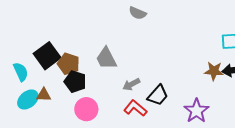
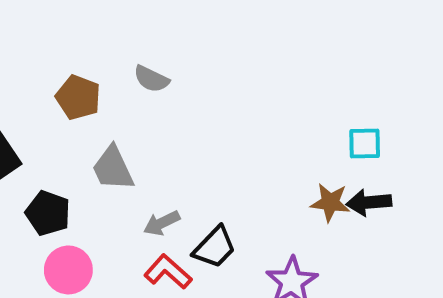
gray semicircle: (138, 13) -> (151, 79), moved
brown pentagon: (68, 64) -> (78, 97), moved

